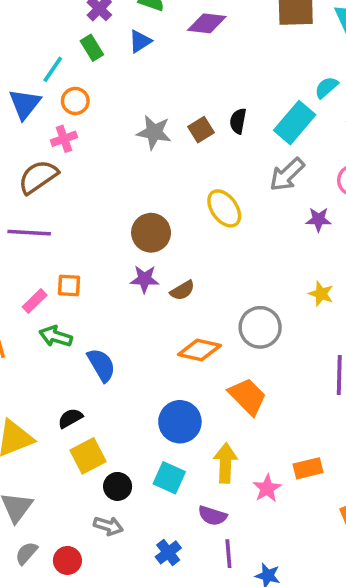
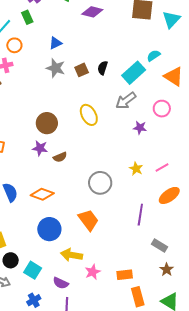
blue triangle: (140, 41) -> (55, 43), moved
orange diamond: (199, 350) -> (42, 194), moved
yellow arrow: (225, 463) -> (72, 255), turned -90
orange rectangle: (308, 468) -> (125, 275), moved
cyan square: (169, 478) -> (33, 270), moved

